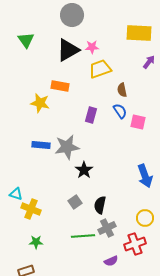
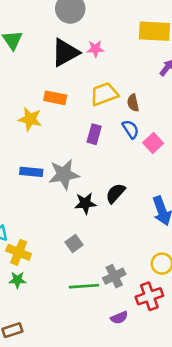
yellow trapezoid: (100, 69) -> (104, 94), moved
pink square: (138, 122) -> (153, 143), turned 35
black star: (84, 170) -> (85, 203), turned 30
black semicircle: (100, 205) -> (115, 193), moved, turned 30
green star: (36, 242) -> (17, 280), moved

